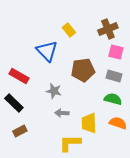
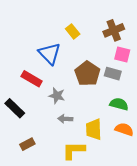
brown pentagon: (83, 70) -> (87, 74), turned -30
red rectangle: (19, 76) -> (32, 79), moved
gray rectangle: (114, 76) -> (113, 74), moved
brown rectangle: (20, 131) -> (27, 144), moved

